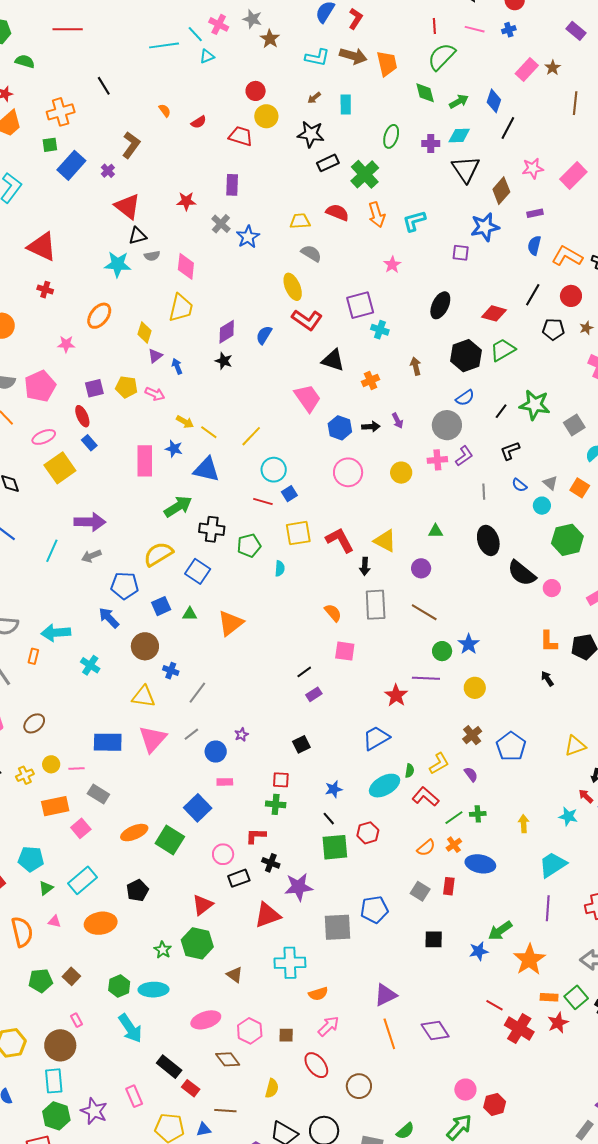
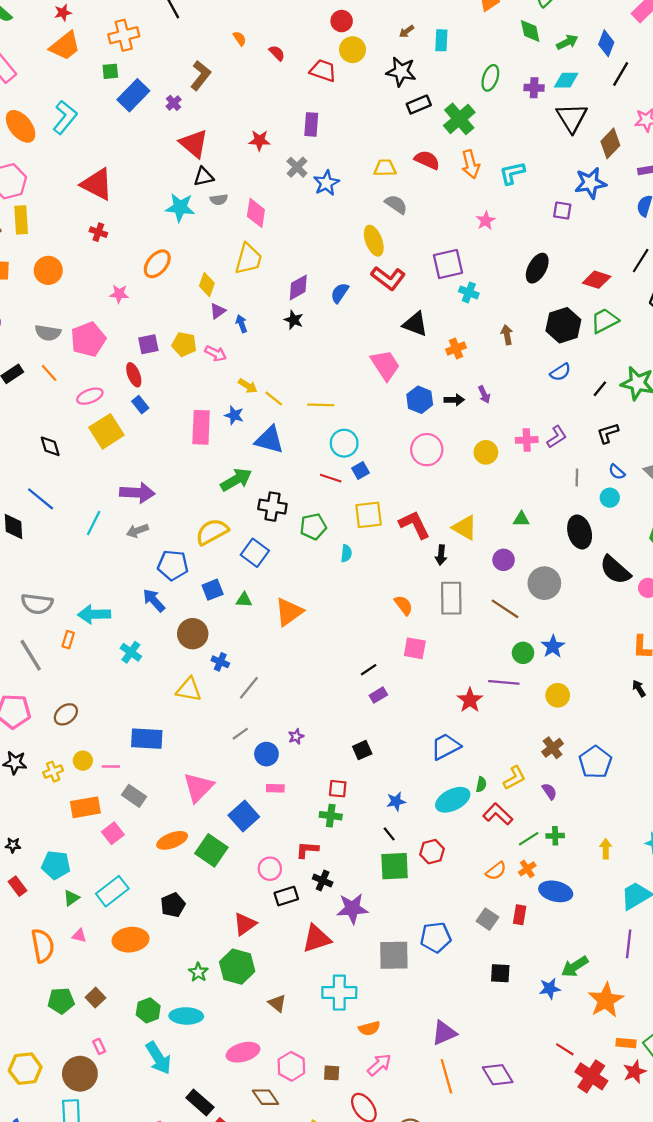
red semicircle: (199, 122) -> (277, 53), turned -105
gray circle: (447, 425) -> (544, 583), moved
yellow line: (251, 436) -> (321, 405), turned 45
cyan circle: (542, 506) -> (610, 498), moved
pink triangle: (153, 739) -> (198, 787), moved

